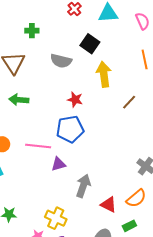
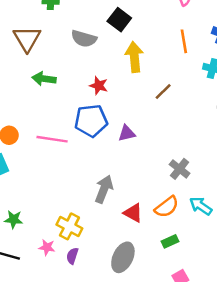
green arrow: (19, 100) -> (44, 79), moved
purple triangle: (58, 164) -> (127, 133), moved
green rectangle: (129, 226) -> (170, 241), moved

